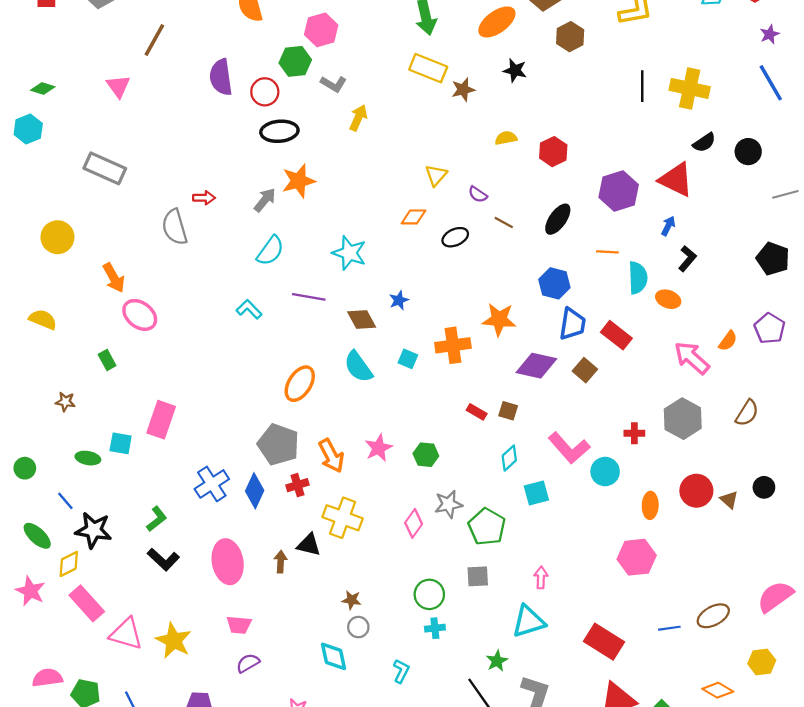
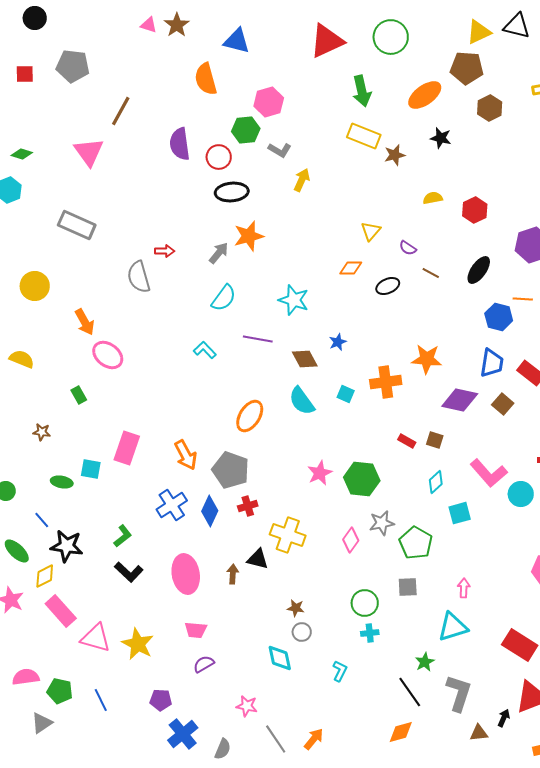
pink triangle: (118, 86) -> (89, 152), size x1.4
blue hexagon: (554, 283) -> (499, 317), moved
green hexagon: (426, 455) -> (362, 479), size x1.6
orange arrow: (331, 456) -> (186, 455), moved

